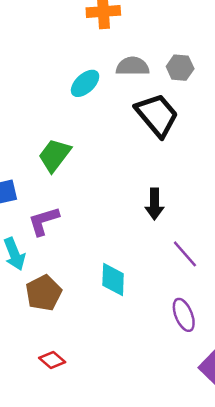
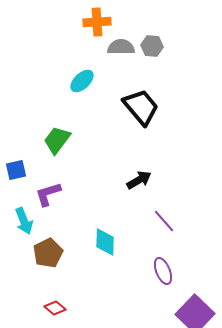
gray semicircle: (133, 66) -> (121, 47), moved
gray hexagon: (180, 68) -> (152, 46), moved
black arrow: (154, 204) -> (139, 180), turned -120

